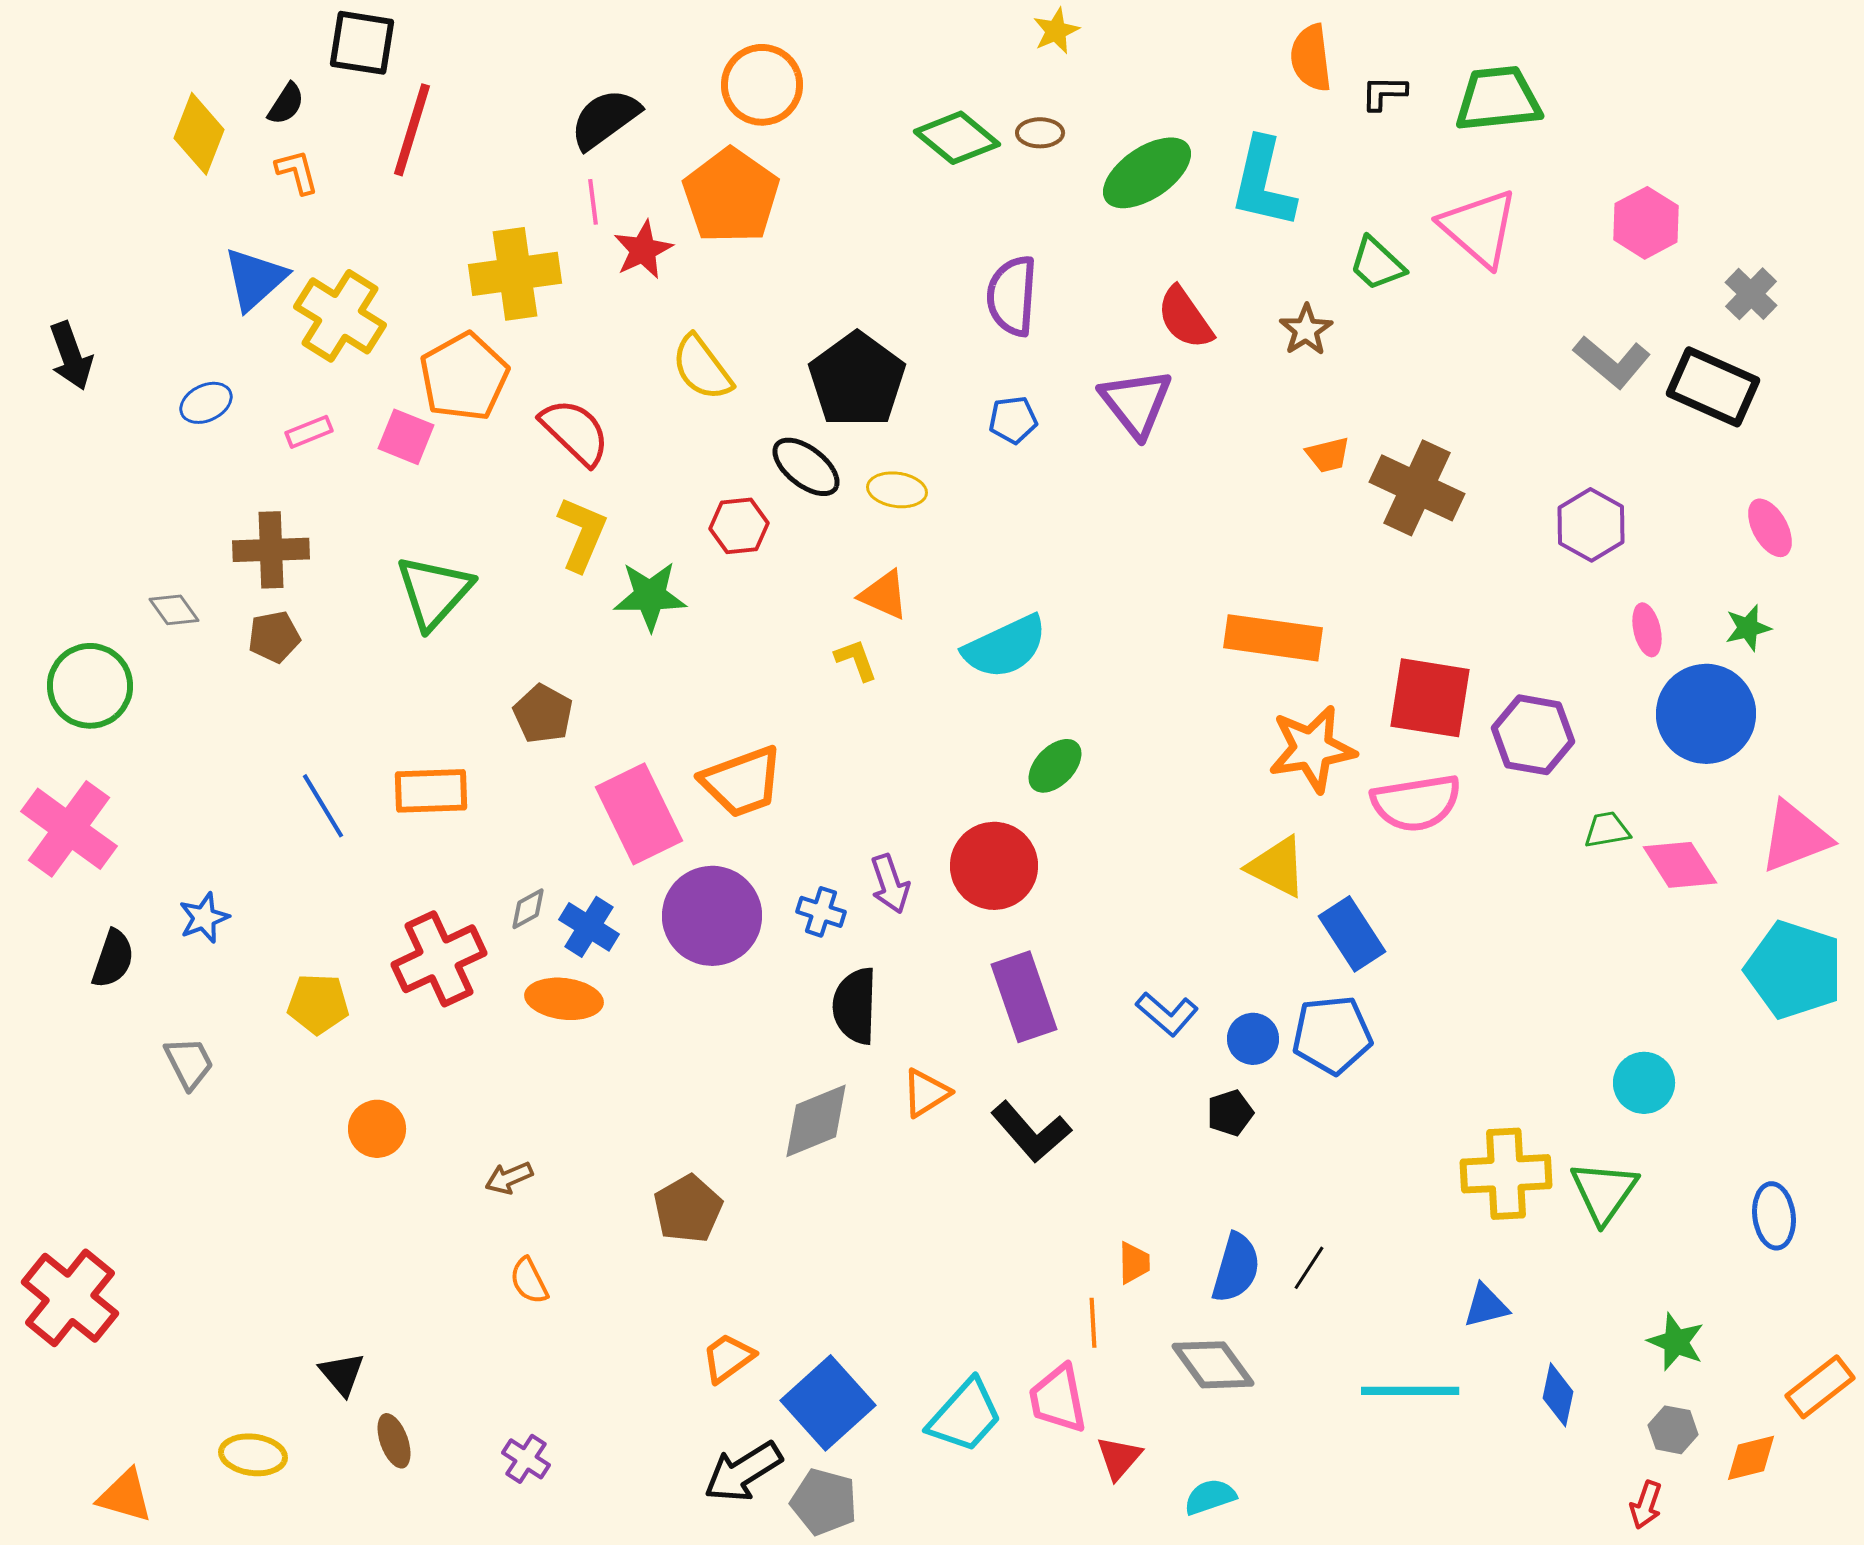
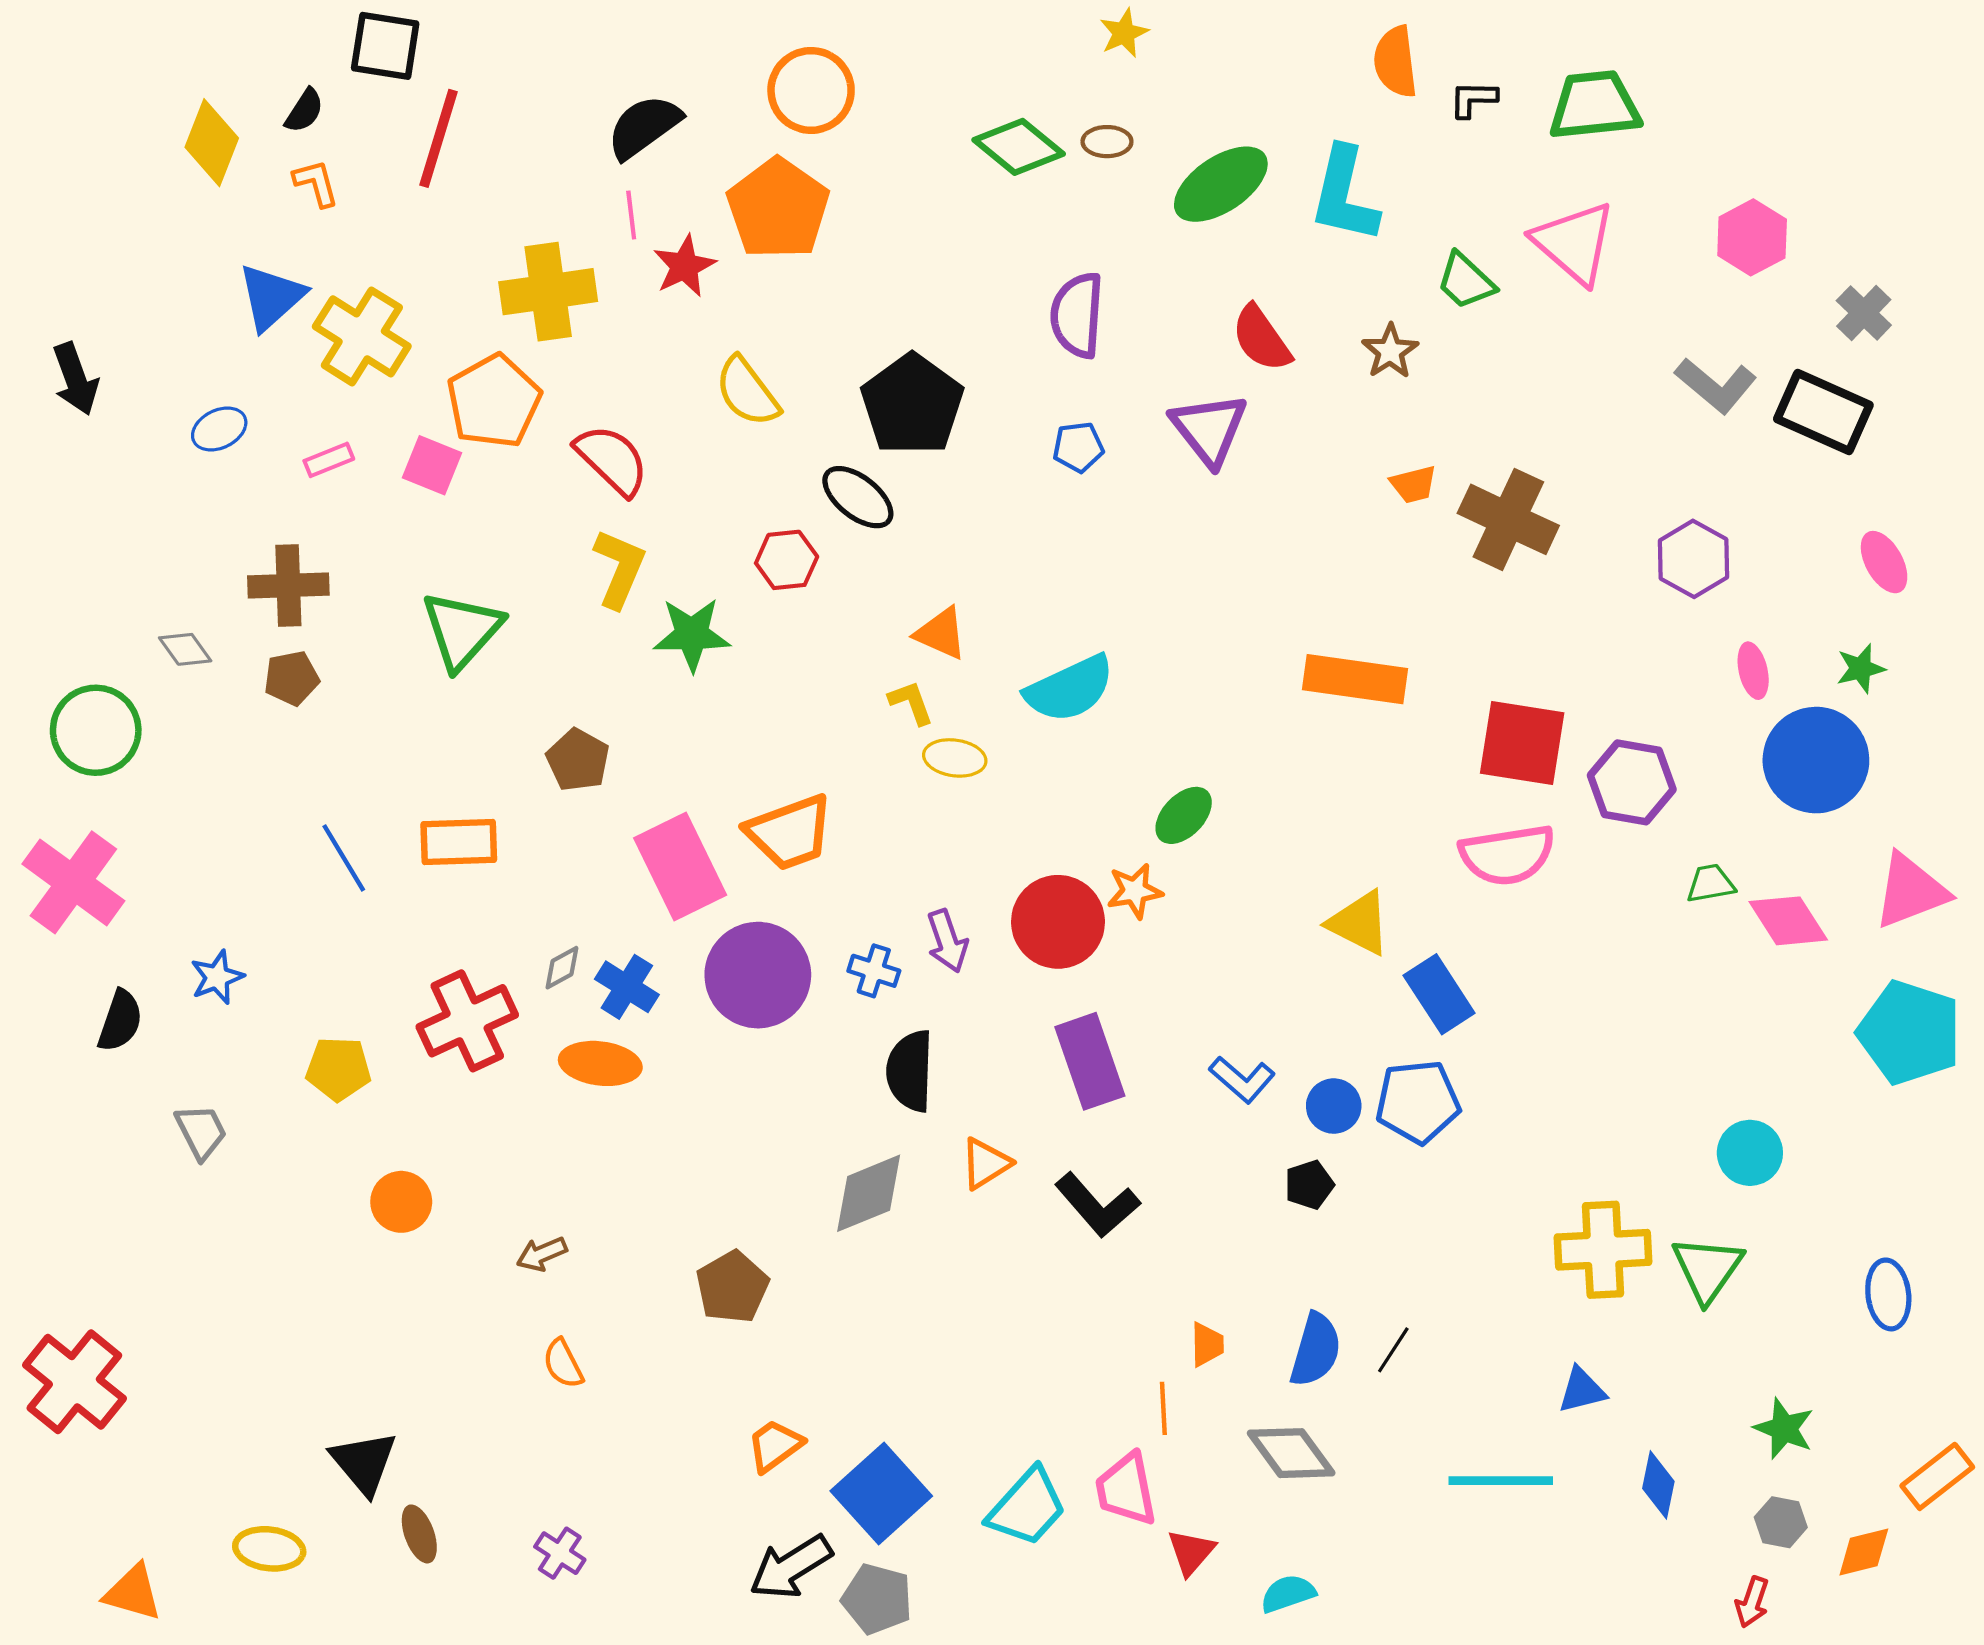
yellow ellipse: (897, 490) -> (955, 758), moved
orange star: (1312, 749) -> (1135, 891), moved, size x0.6
green ellipse: (1055, 766) -> (1184, 815), moved
black triangle: (342, 1374) -> (364, 1463), size x1.4

